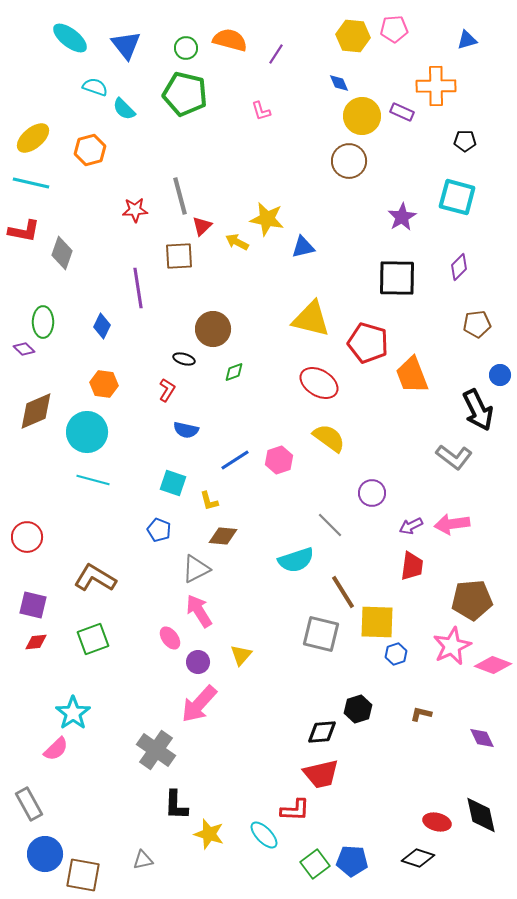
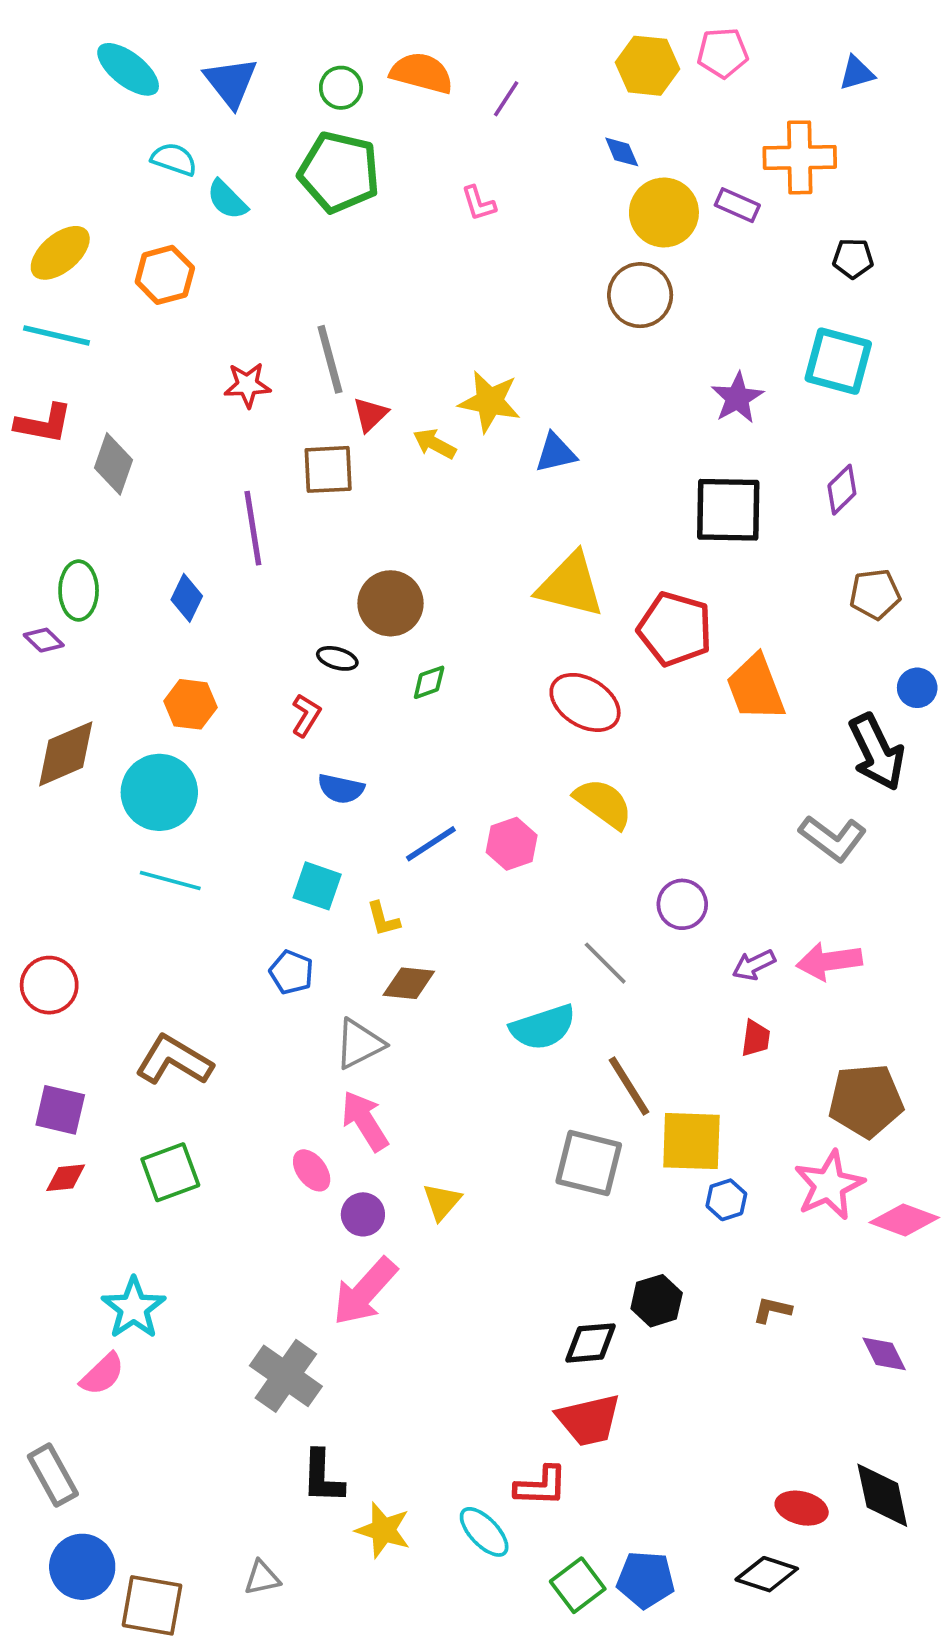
red trapezoid: (412, 566) -> (756, 1038), size x0.7

